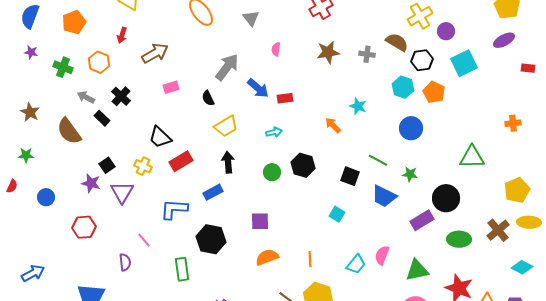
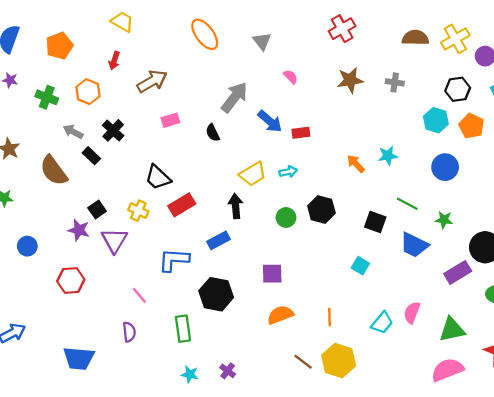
brown semicircle: (397, 42) -> (415, 38), moved, turned -30
pink semicircle: (276, 49) -> (291, 77), turned 128
cyan star: (358, 106) -> (388, 156), moved, turned -30
yellow trapezoid: (226, 126) -> (253, 174), moved
purple semicircle: (125, 262) -> (129, 332), moved

